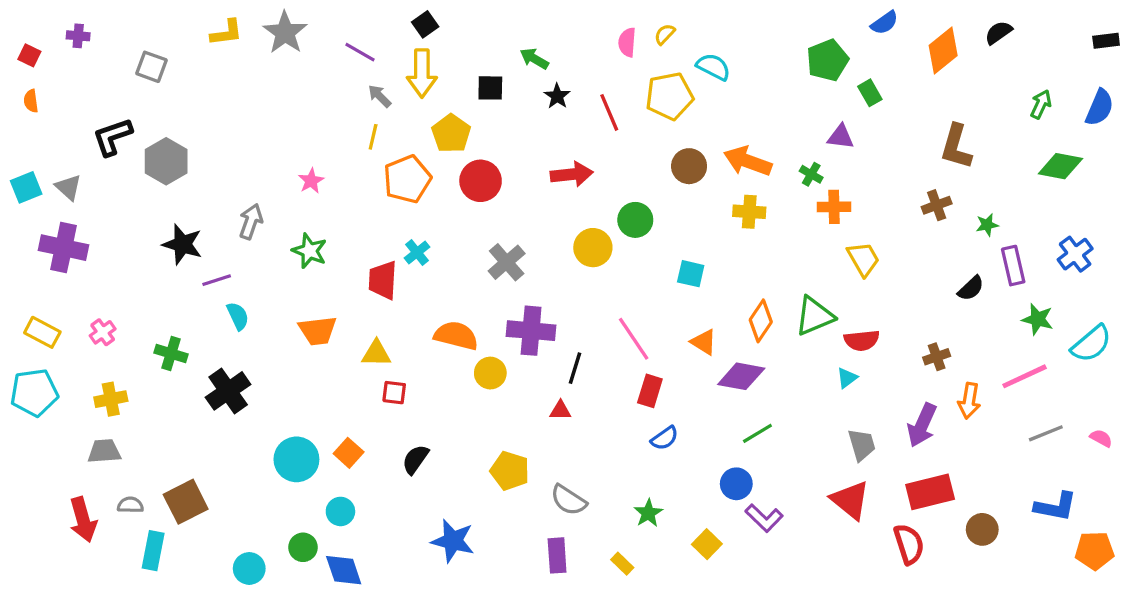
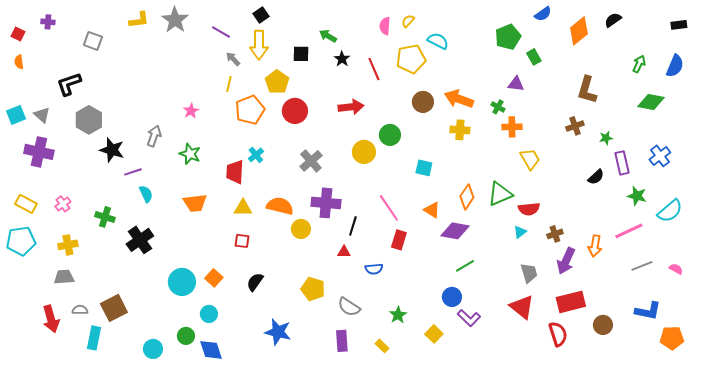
gray hexagon: (166, 161) -> (89, 120), moved
yellow triangle: (376, 353) -> (243, 208), moved
brown cross: (937, 357) -> (555, 234), moved
blue semicircle: (665, 438) -> (374, 269), moved, turned 30

